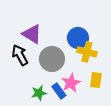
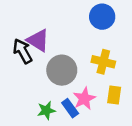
blue circle: (78, 38) -> (102, 17), moved
black arrow: (20, 55) -> (23, 51), moved

